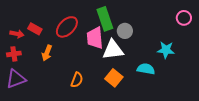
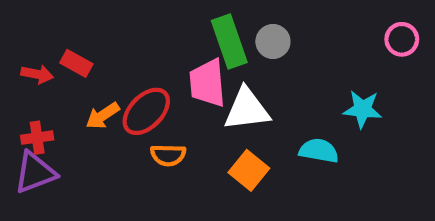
red ellipse: (67, 27) -> (146, 111), moved
gray circle: (125, 31) -> (273, 41), moved
orange arrow: (47, 53) -> (103, 116), turned 35
red cross: (14, 54) -> (37, 138), moved
orange semicircle: (77, 80) -> (168, 155), moved, turned 70

